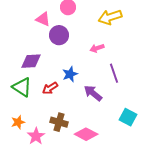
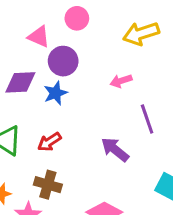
purple diamond: (31, 61) -> (20, 82), moved
blue star: (70, 74) -> (55, 93), moved
brown cross: (59, 122) -> (48, 185), moved

